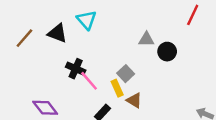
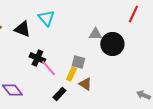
black circle: (167, 52) -> (112, 44), size x1.5
gray square: (126, 74) -> (78, 62), turned -32
yellow rectangle: (117, 88) -> (71, 74), turned 48

